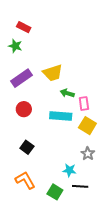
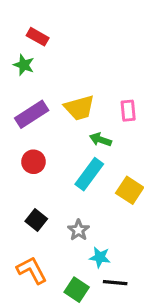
pink rectangle: (84, 104) -> (128, 111), moved
cyan rectangle: (61, 116) -> (89, 174), turned -60
gray star: (88, 154) -> (78, 230), moved

